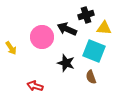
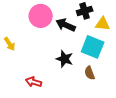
pink circle: (42, 37) -> (41, 16), moved

